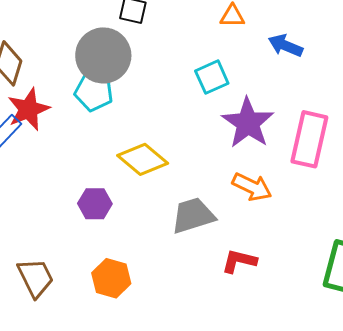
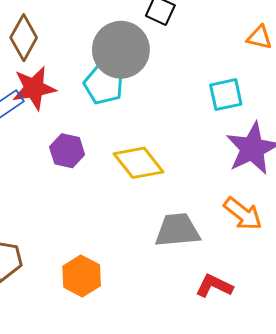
purple hexagon: (95, 204) -> (67, 151), moved

